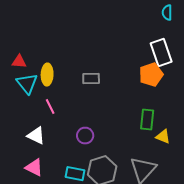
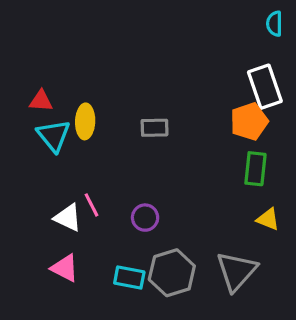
pink line: (50, 107) -> (91, 205), moved
green rectangle: (147, 120) -> (255, 169), moved

